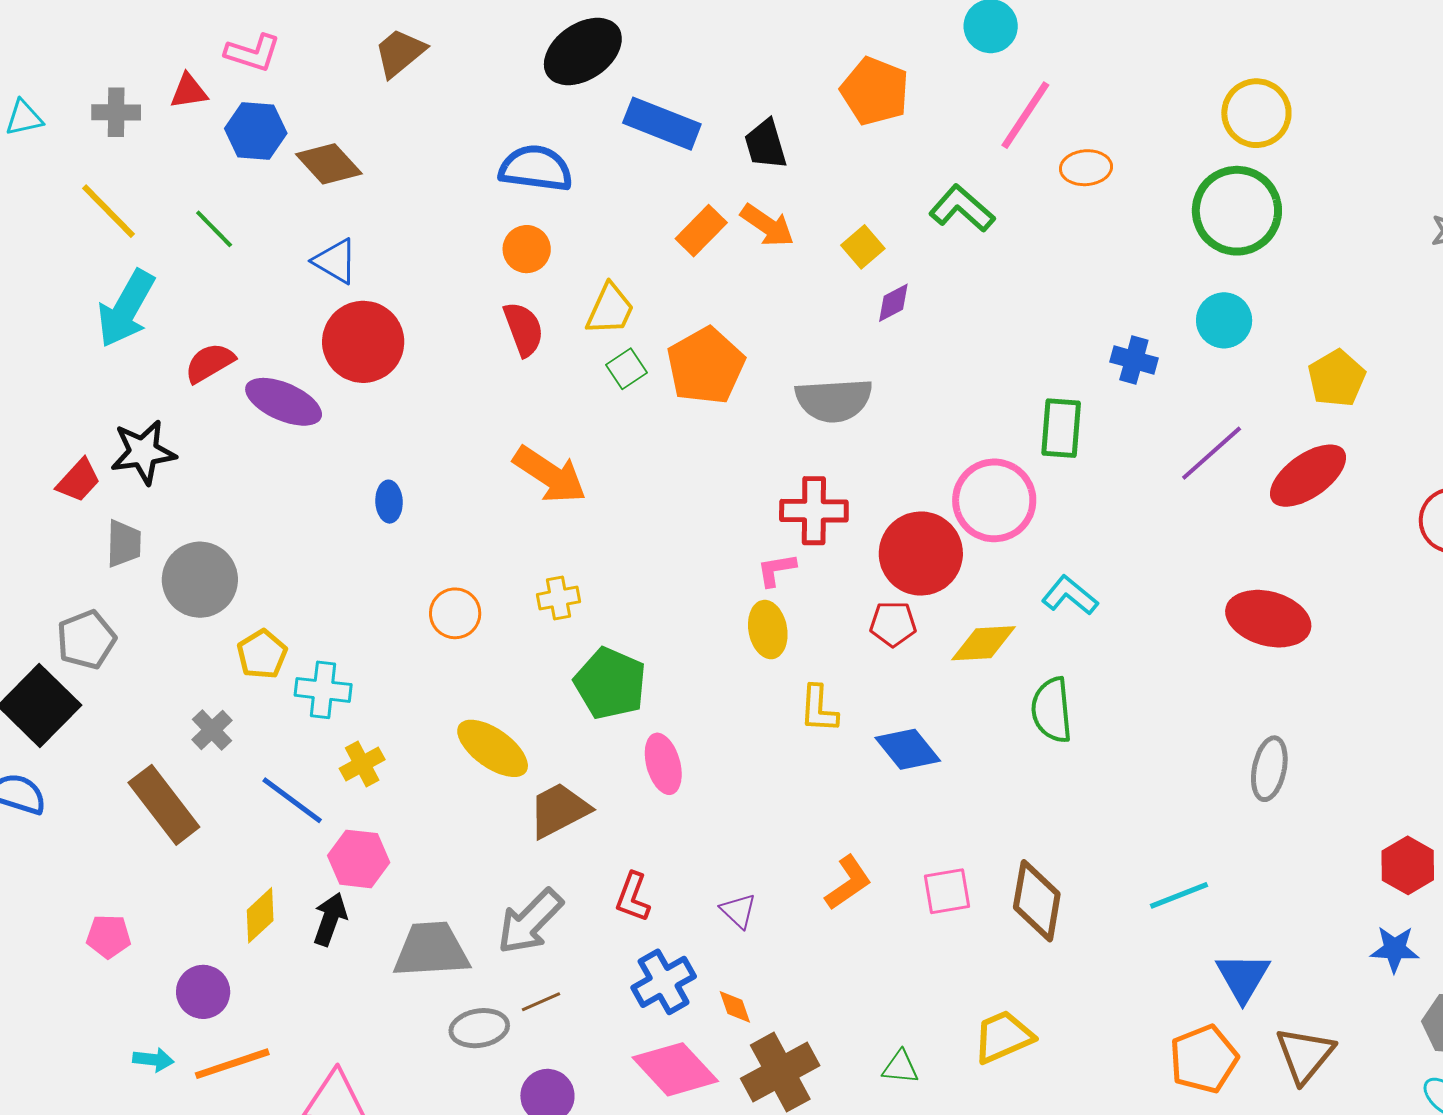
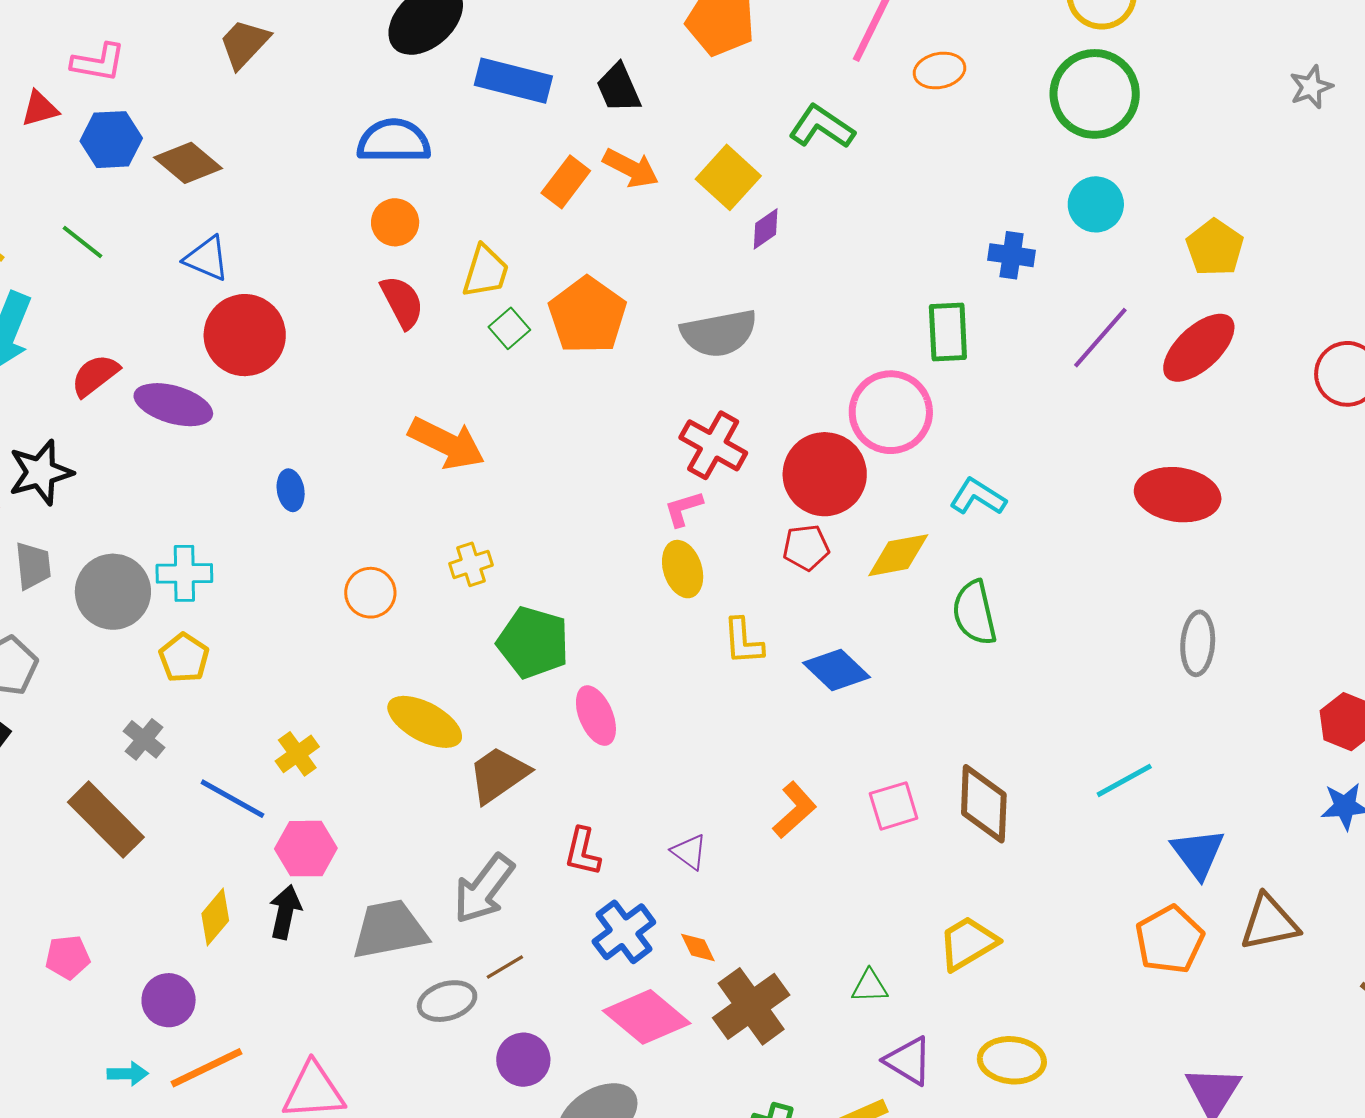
yellow square: (863, 247) -> (728, 177), size x1.5
red cross: (814, 511) -> (713, 445), turned 36
cyan cross: (323, 690) -> (184, 573), moved
brown triangle: (1305, 1055) -> (1269, 923), turned 46

